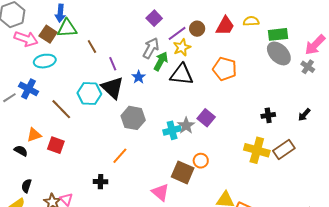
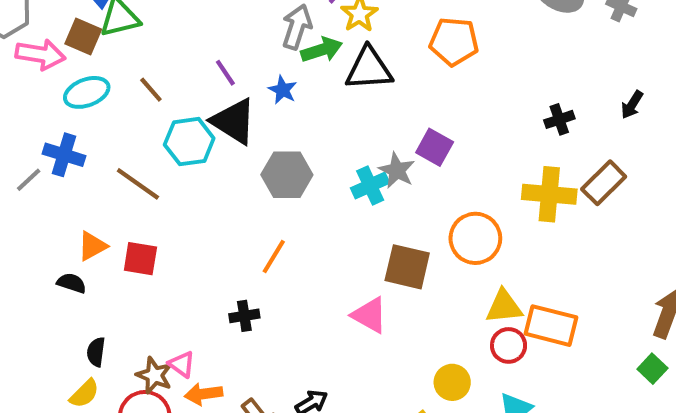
brown line: (92, 47) -> (151, 90), moved
green arrow: (161, 61) -> (322, 50), turned 54
orange circle: (201, 161) -> (475, 238), moved, size x1.6

